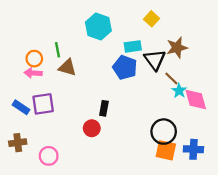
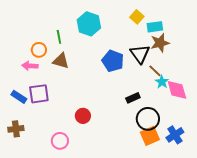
cyan rectangle: (133, 46) -> (155, 27), moved
green line: (57, 50) -> (59, 37), moved
orange circle: (34, 59) -> (39, 50), moved
black rectangle: (104, 108) -> (133, 98), moved, turned 56
blue cross: (193, 149) -> (175, 135), turned -36
orange square: (166, 150) -> (150, 136), turned -36
pink circle: (49, 156) -> (60, 141), moved

